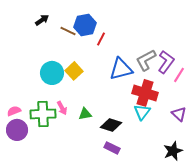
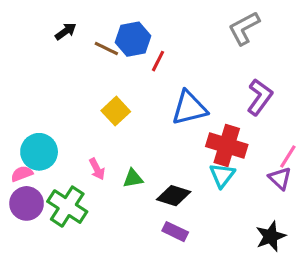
gray L-shape: (146, 60) -> (244, 28), moved
cyan circle: (52, 73) -> (39, 152), moved
pink line: (179, 75) -> (288, 156), moved
green cross: (43, 114) -> (67, 207), moved, turned 35

